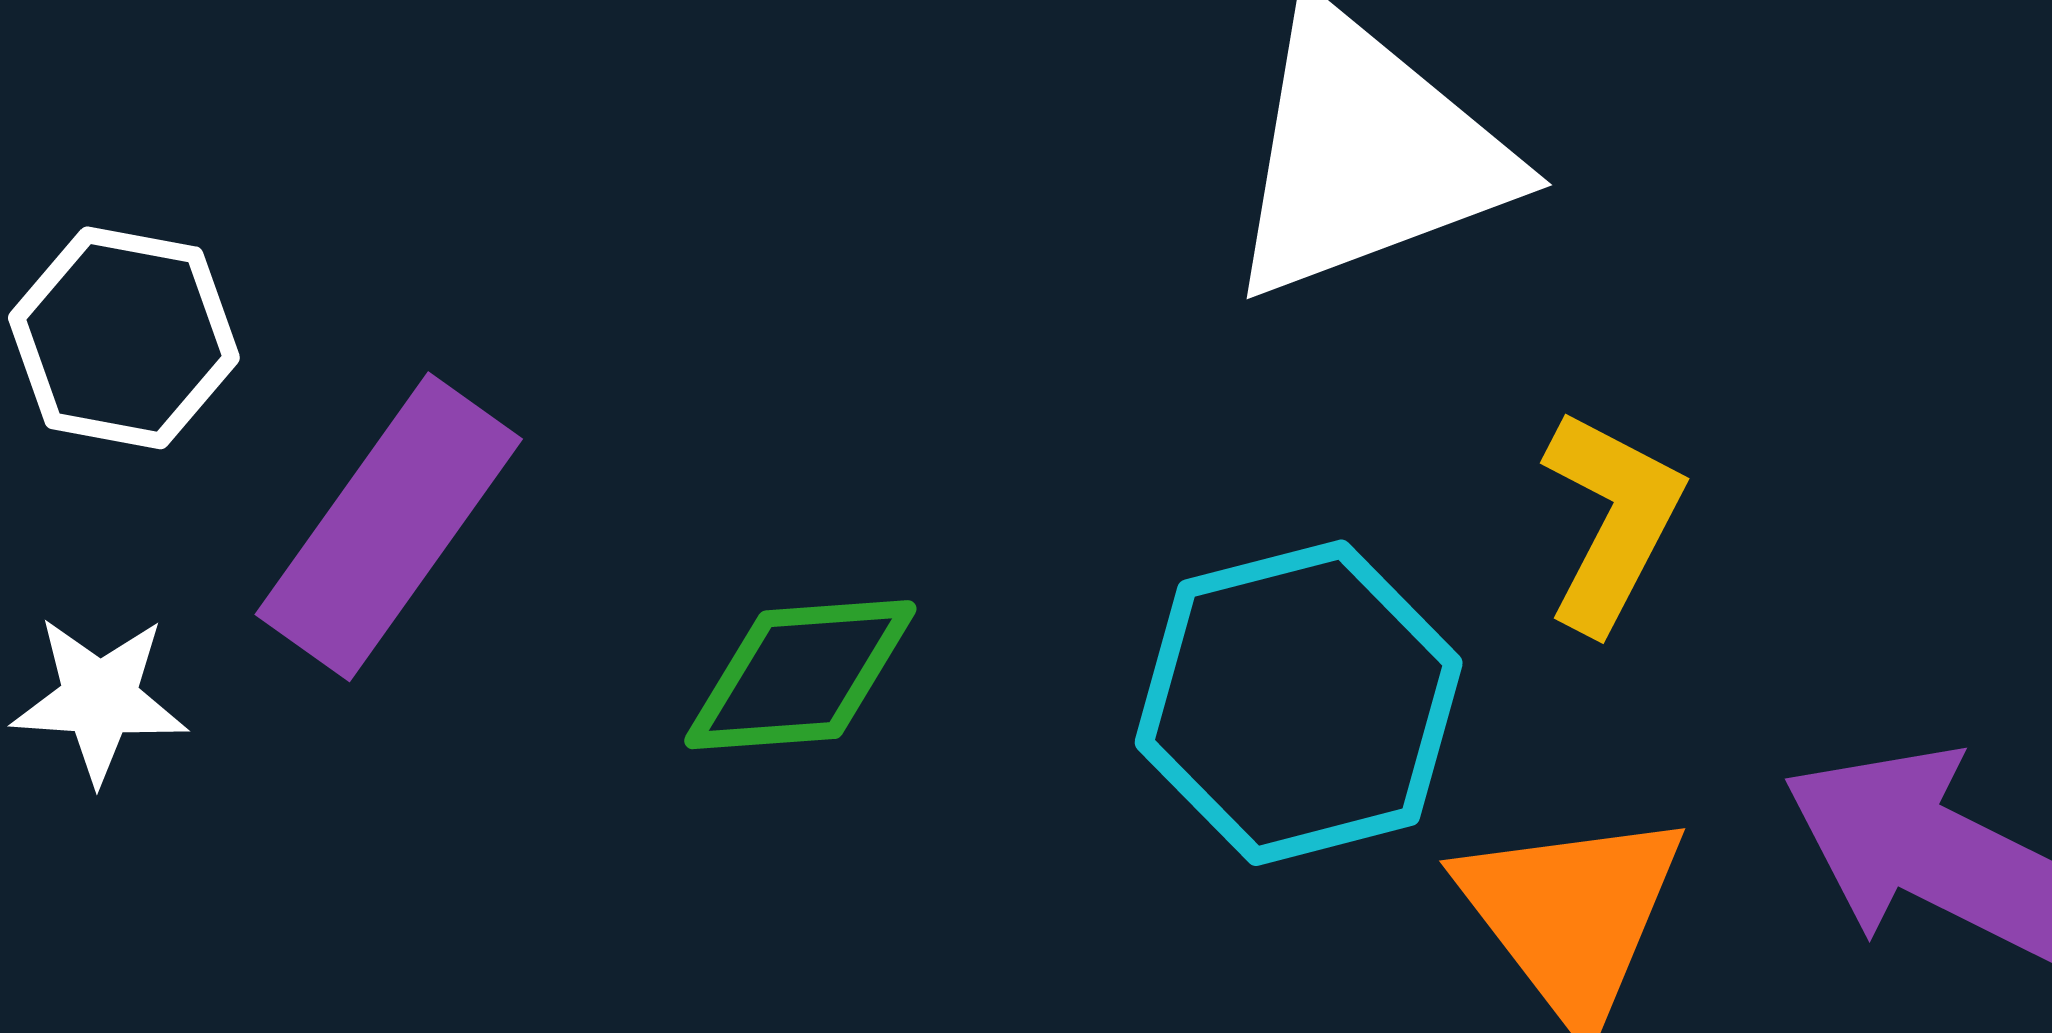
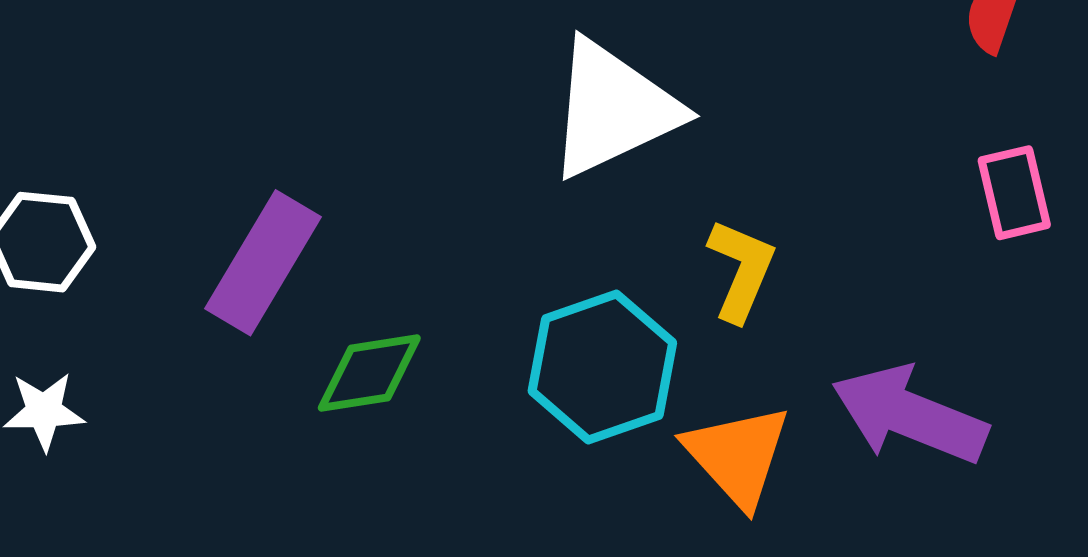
purple rectangle: (389, 527) -> (263, 263), moved

